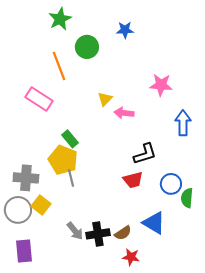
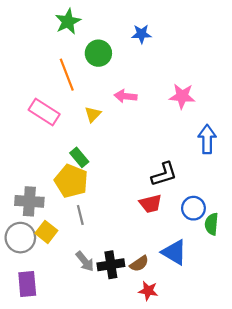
yellow triangle: (105, 99) -> (93, 114), moved
pink arrow: (124, 113) -> (126, 96), moved
gray line: (71, 178) -> (80, 215), moved

